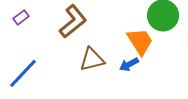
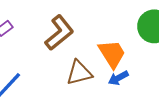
orange trapezoid: (140, 41) -> (112, 54), moved

